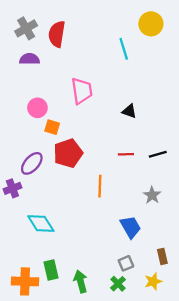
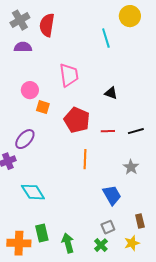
red pentagon: (68, 153) -> (77, 120), moved, turned -30

